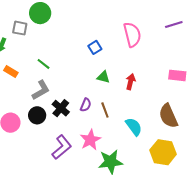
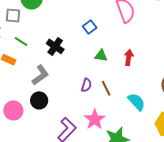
green line: (44, 64) -> (21, 42), moved
black cross: (61, 108) -> (55, 46), moved

